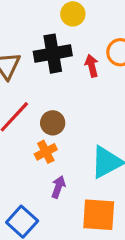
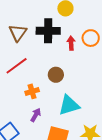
brown circle: (53, 123) -> (56, 75), moved

